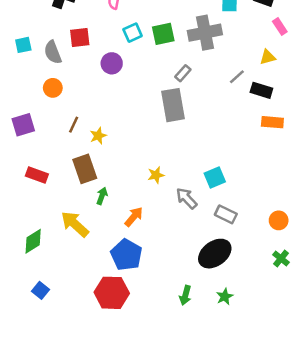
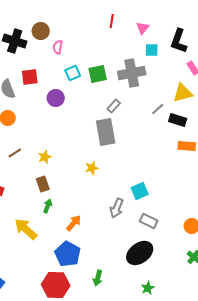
yellow triangle: (268, 57) -> (183, 93), size x1.5
brown line: (74, 125) -> (15, 153), moved, turned 32
brown rectangle: (85, 169) -> (43, 184), moved, size x0.7
yellow star: (156, 175) -> (92, 168), moved
gray arrow: (187, 198) -> (117, 208), turned -114
green arrow: (185, 295) -> (98, 278), moved

